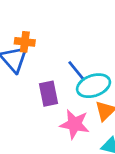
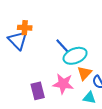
purple rectangle: (48, 94) -> (38, 91), moved

